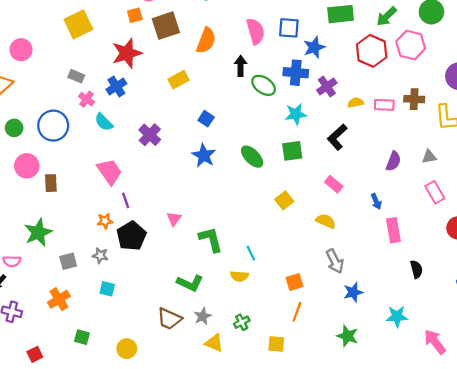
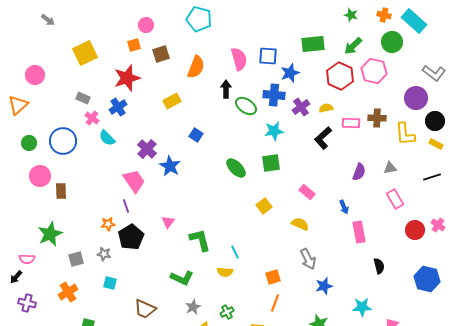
brown square: (166, 26) -> (161, 54), size x0.7
yellow semicircle: (356, 103) -> (326, 108), moved
black L-shape: (337, 137) -> (323, 138), moved
blue star: (204, 155) -> (170, 166), moved
pink trapezoid: (110, 172) -> (134, 181), moved
brown trapezoid: (169, 319) -> (145, 309), moved

